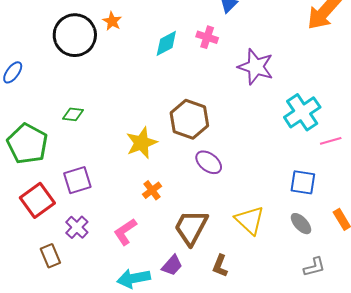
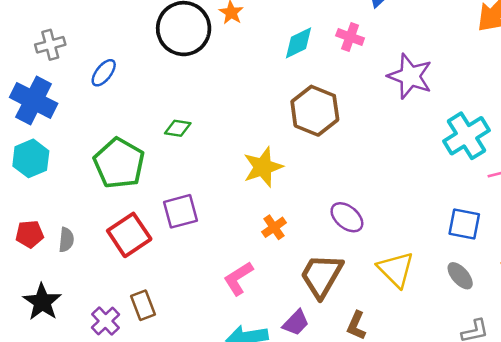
brown hexagon: (189, 119) -> (315, 111), moved
purple ellipse: (209, 162) -> (347, 217), moved
purple cross: (77, 227) -> (106, 321), moved

